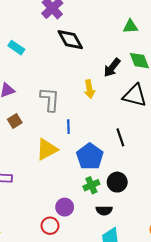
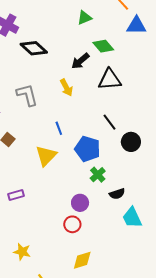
black arrow: (112, 68) -> (80, 61), turned 30
gray L-shape: (50, 99) -> (27, 95), moved
black circle: (117, 182) -> (131, 142), moved

